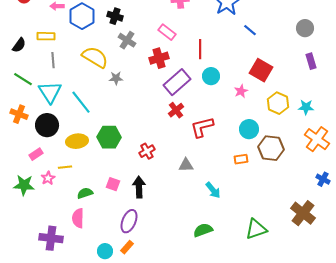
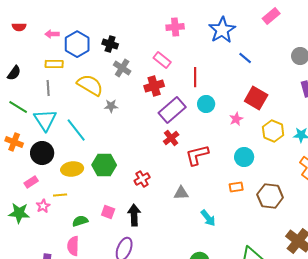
yellow rectangle: (46, 36) -> (54, 64), moved
brown hexagon: (271, 148) -> (270, 196), moved

